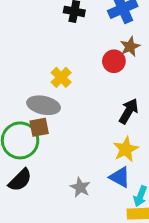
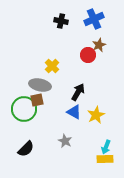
black arrow: (129, 111) -> (78, 92), moved
blue triangle: (120, 177) -> (74, 112), moved
black semicircle: (20, 180) -> (26, 149), moved

